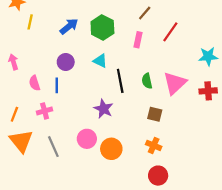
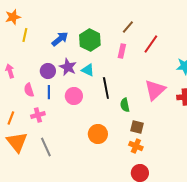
purple circle: (66, 62) -> (48, 71), moved
green semicircle: (147, 81) -> (125, 105), moved
purple star: (104, 109) -> (68, 67), moved
brown square: (155, 114) -> (137, 127), moved
pink circle: (87, 139) -> (74, 96), moved
orange circle: (111, 149) -> (98, 134), moved

